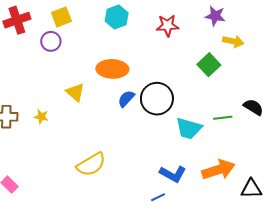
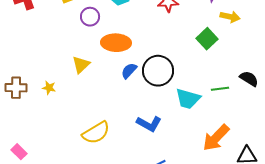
purple circle: (51, 41) -> (90, 17), moved
yellow triangle: (75, 92) -> (81, 65), turned 36
orange arrow: (218, 170) -> (216, 138), turned 152
blue L-shape: (173, 174) -> (149, 124), moved

